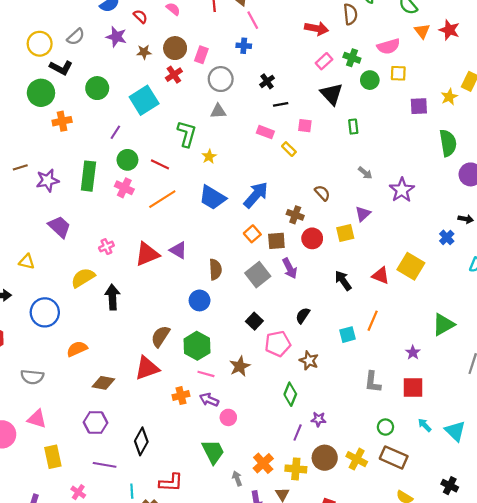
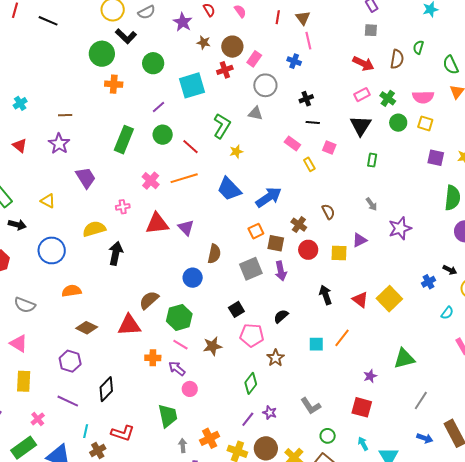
purple star: (48, 180) -> (59, 144), moved, turned 30
pink cross: (124, 188) -> (151, 181), moved
gray L-shape: (373, 382) -> (311, 406), moved, turned -55

